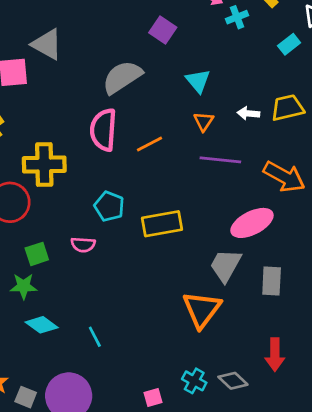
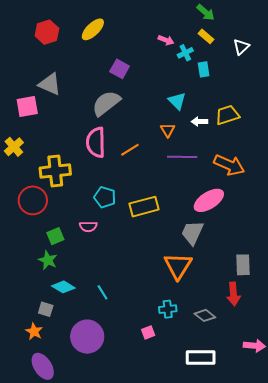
purple square: (163, 30) -> (120, 69), moved
cyan rectangle: (289, 44) -> (204, 69), moved, turned -56
cyan triangle: (198, 81) -> (177, 101), moved
gray rectangle: (272, 281) -> (243, 265), moved
green star: (24, 286) -> (48, 260), turned 30
cyan cross: (194, 381) -> (168, 309), moved, turned -30
gray square: (26, 397) -> (46, 309), moved

